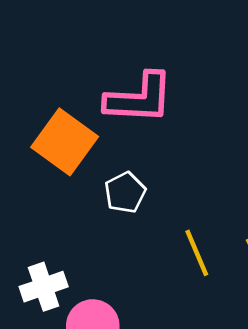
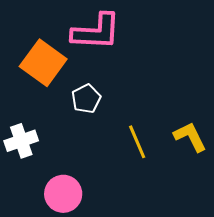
white cross: (44, 287) -> (21, 141), moved

